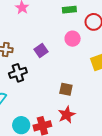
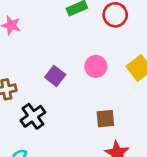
pink circle: (73, 39) -> (96, 66), moved

